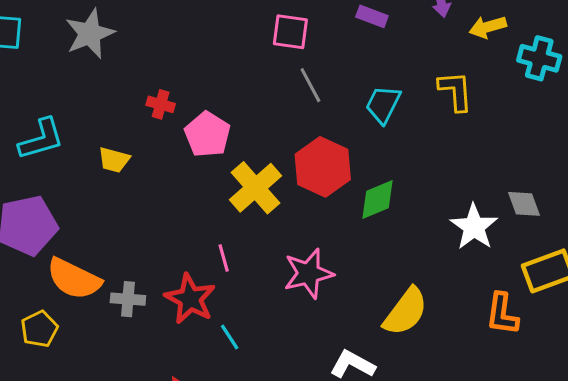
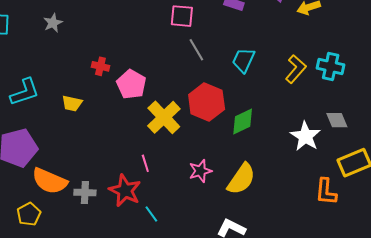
gray star: (90, 34) -> (53, 23), size x0.6
cyan cross: (539, 58) -> (331, 66), moved
yellow L-shape: (455, 91) -> (296, 69), moved, turned 48
pink star: (309, 273) -> (200, 171), size x0.7
yellow semicircle: (406, 312) -> (241, 179), moved

